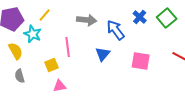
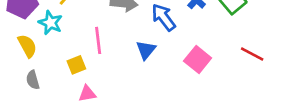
pink square: (141, 61) -> (198, 59), turned 30

